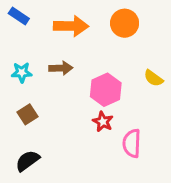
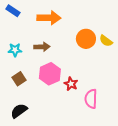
orange circle: (125, 23) -> (86, 39), moved
yellow semicircle: (153, 78) -> (106, 41), moved
pink hexagon: (106, 90) -> (50, 74), moved

